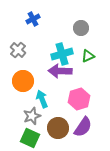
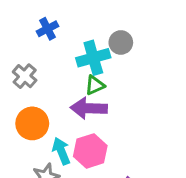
cyan cross: (62, 54) -> (93, 58), moved
green triangle: (88, 56) -> (95, 85), moved
pink hexagon: (79, 99) -> (90, 151), moved

